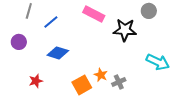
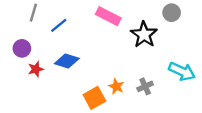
black star: (125, 30) -> (144, 35), turned 30
red star: (36, 81) -> (36, 69), moved
gray cross: (119, 82) -> (145, 86), moved

